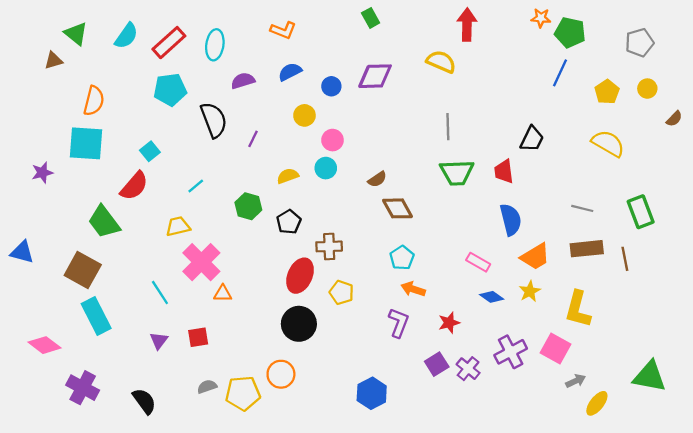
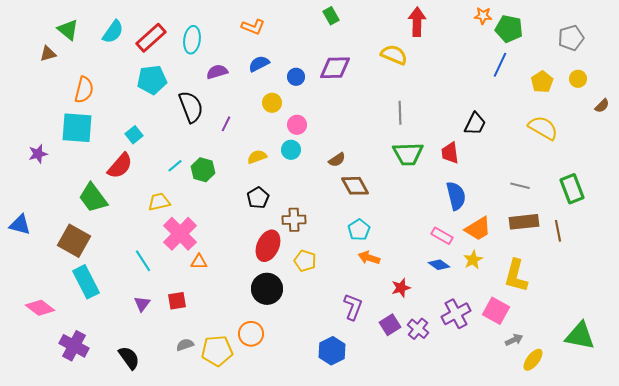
green hexagon: (248, 206) -> (203, 170), moved
pink rectangle: (478, 262) -> (442, 236), moved
purple L-shape: (399, 323) -> (353, 307), moved

